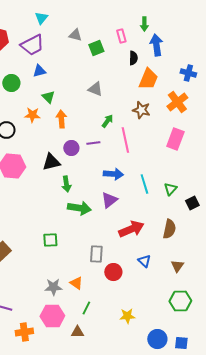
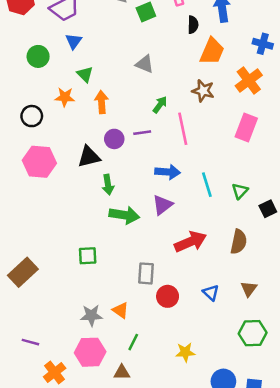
blue triangle: (39, 71) -> (74, 41), turned -40
blue triangle: (144, 261) -> (211, 293), moved
orange cross: (24, 332) -> (55, 373), turned -30

